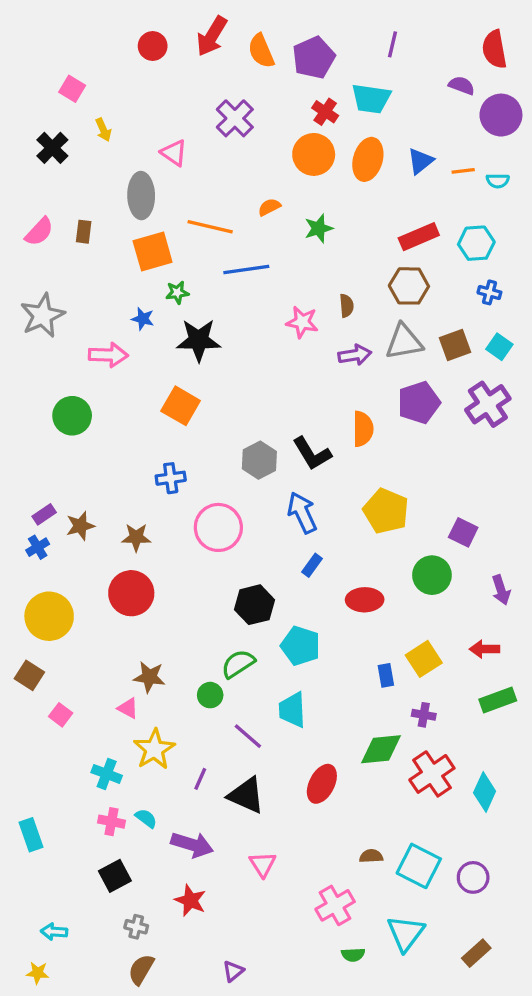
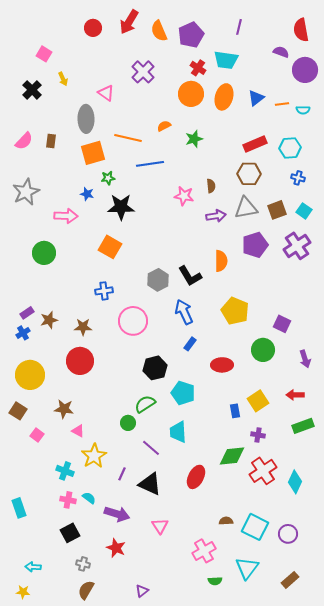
brown star: (149, 677) -> (64, 409), moved

